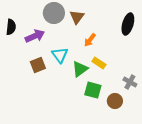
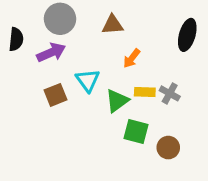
gray circle: (54, 13) -> (60, 19), moved
brown triangle: (77, 17) -> (113, 25), turned 49
yellow rectangle: (99, 63) -> (145, 92), turned -32
gray cross: (130, 82) -> (170, 93), moved

